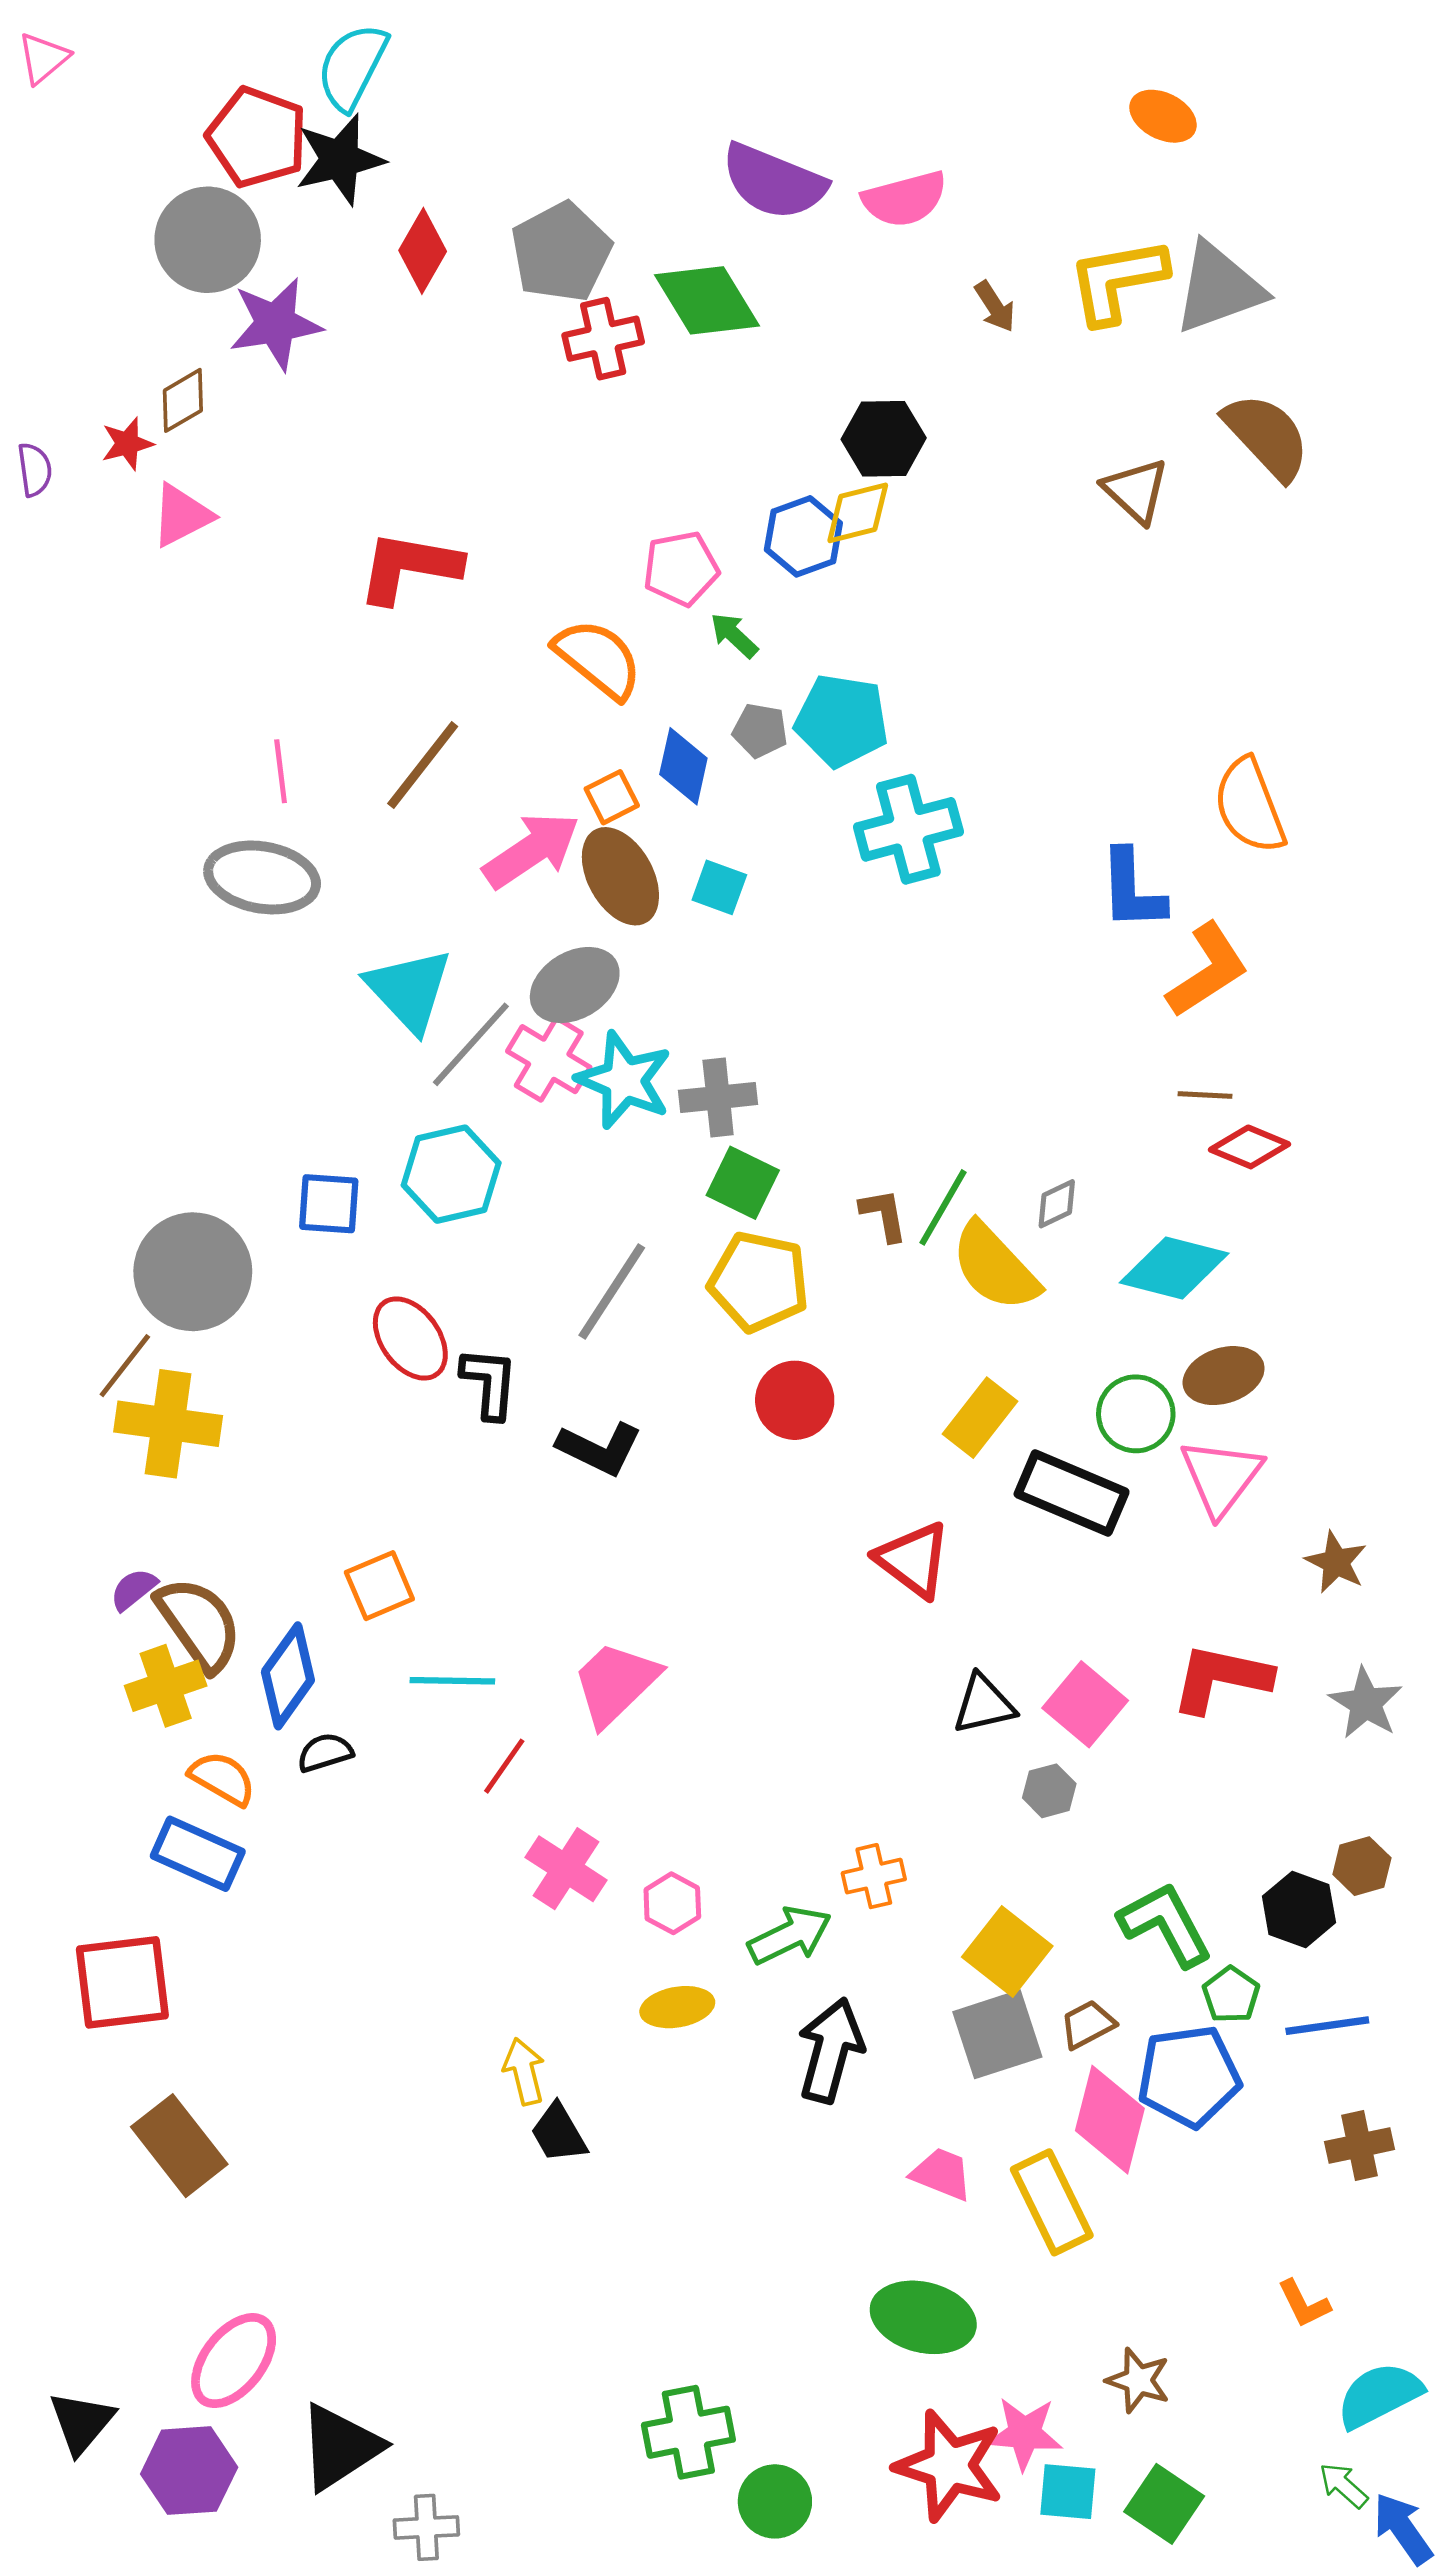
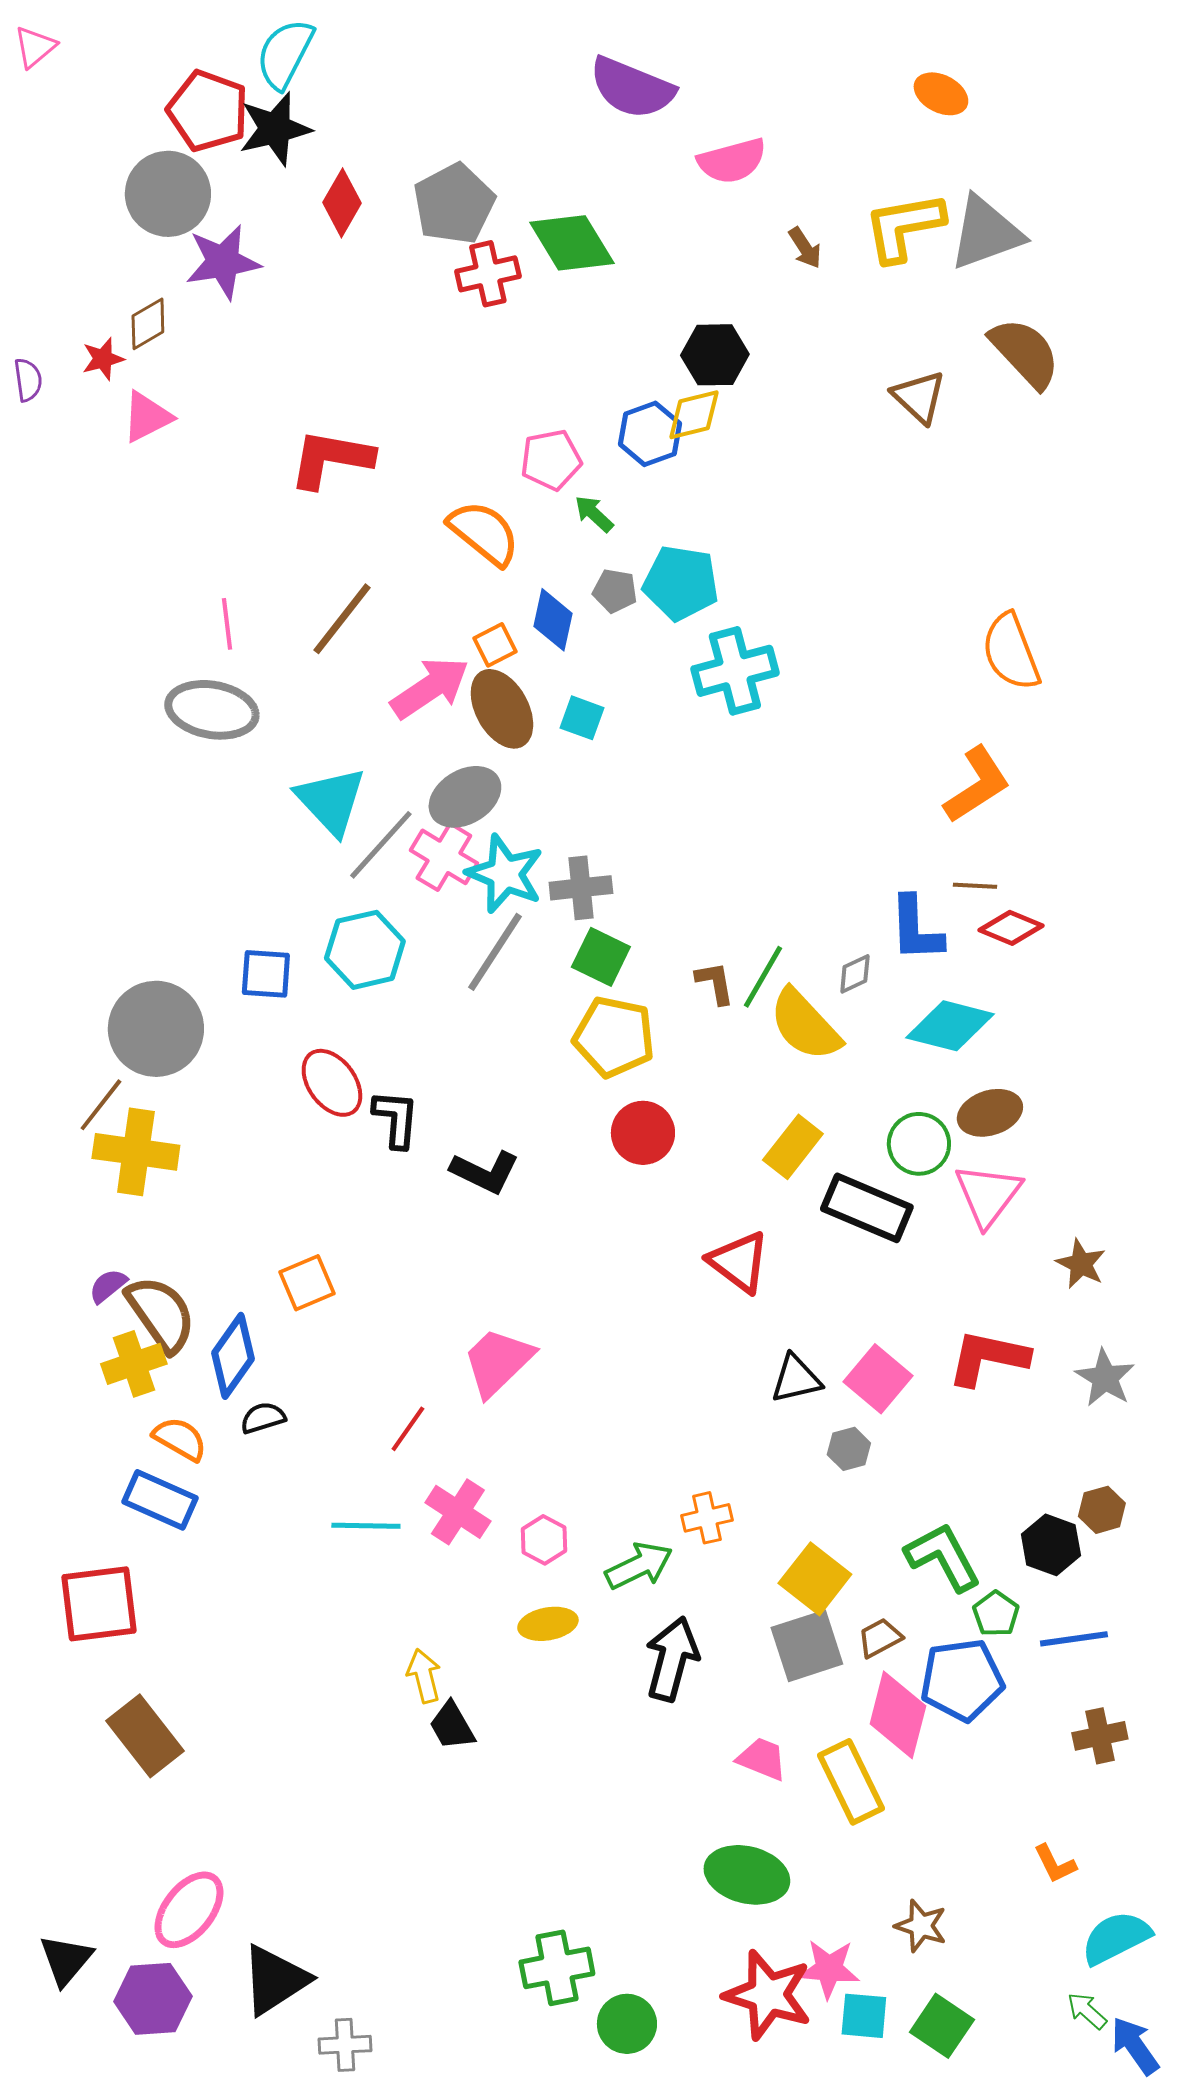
purple semicircle: (774, 182) -> (632, 88), moved
blue L-shape: (1132, 890) -> (916, 929), moved
gray line: (612, 1292) -> (495, 952), moved
cyan line: (452, 1681) -> (366, 1526), moved

